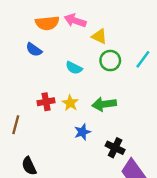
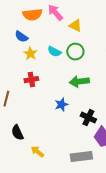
pink arrow: (75, 21) -> (55, 13), turned 30
green circle: (110, 61) -> (75, 52), moved
yellow star: (70, 103) -> (30, 54), moved

